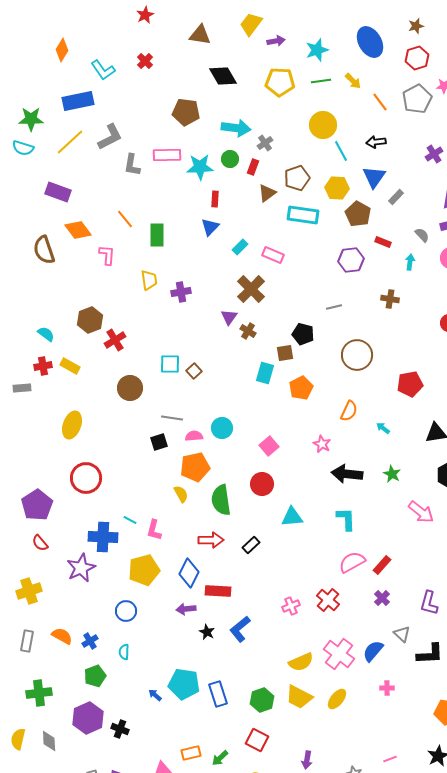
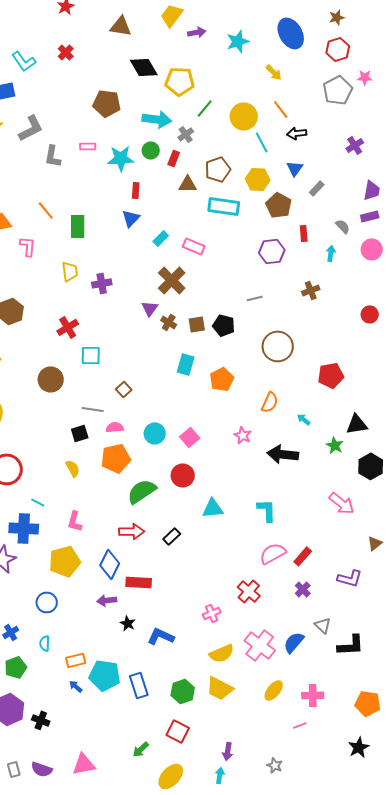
green line: (321, 81) -> (205, 108), moved, turned -42
yellow pentagon: (280, 82) -> (180, 81), moved
orange line: (380, 102) -> (281, 109), moved
pink rectangle: (167, 155) -> (88, 146), size x0.6
blue triangle: (374, 177) -> (295, 168), size x0.7
brown triangle: (267, 193) -> (188, 184), turned 36
red rectangle: (383, 242) -> (304, 233), turned 63
brown cross: (390, 299) -> (311, 290), turned -30
red cross: (115, 340) -> (68, 327), moved
brown square: (285, 353) -> (197, 324), moved
brown square: (194, 371) -> (124, 389), moved
cyan circle: (222, 428) -> (155, 433), moved
black arrow: (347, 474) -> (283, 454), moved
green star: (392, 474) -> (335, 445), moved
yellow semicircle: (181, 494) -> (73, 468), moved
green semicircle: (221, 500) -> (142, 491), turned 64
cyan line: (130, 520) -> (38, 502), moved
purple L-shape: (429, 603) -> (350, 578), moved, turned -90
pink cross: (291, 606) -> (212, 613), moved
blue L-shape: (240, 629) -> (161, 636), moved, turned 64
pink cross: (387, 688) -> (313, 695), moved, size x1.5
yellow ellipse: (337, 699) -> (274, 690), moved
orange rectangle: (191, 753) -> (76, 660), moved
pink line: (390, 759) -> (300, 725), moved

